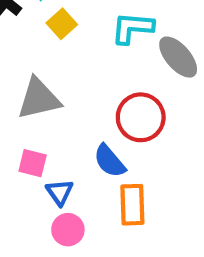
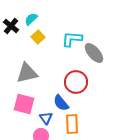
pink square: (33, 163) -> (24, 104), size x1.5
blue triangle: (60, 192) -> (46, 118), moved

